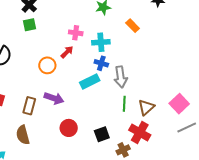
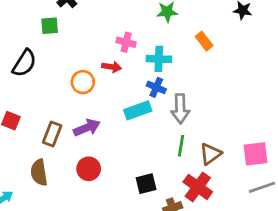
green square: (29, 25) -> (50, 26), moved
red arrow: (67, 52) -> (112, 67), turned 48
purple arrow: (54, 98) -> (87, 128), turned -48
pink square: (179, 104) -> (256, 154), turned 30
red circle: (69, 128) -> (89, 169), moved

